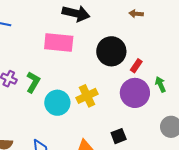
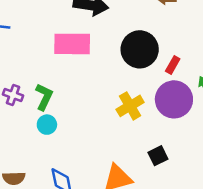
yellow cross: (87, 96) -> (130, 106), moved
cyan circle: (57, 103) -> (47, 125), moved, size x0.6

